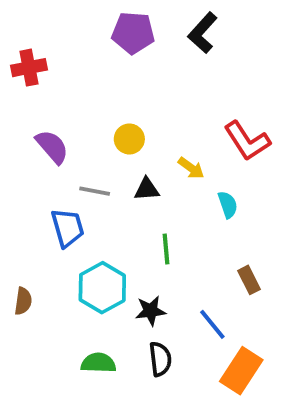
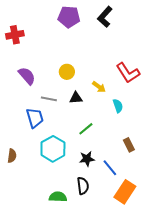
green line: (166, 249) -> (86, 129), turned 56
black star: (151, 311) -> (87, 159), moved
green semicircle: (98, 363) -> (58, 197), moved

